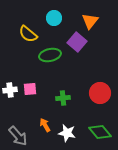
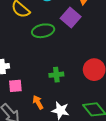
pink square: (30, 89) -> (15, 86), moved

